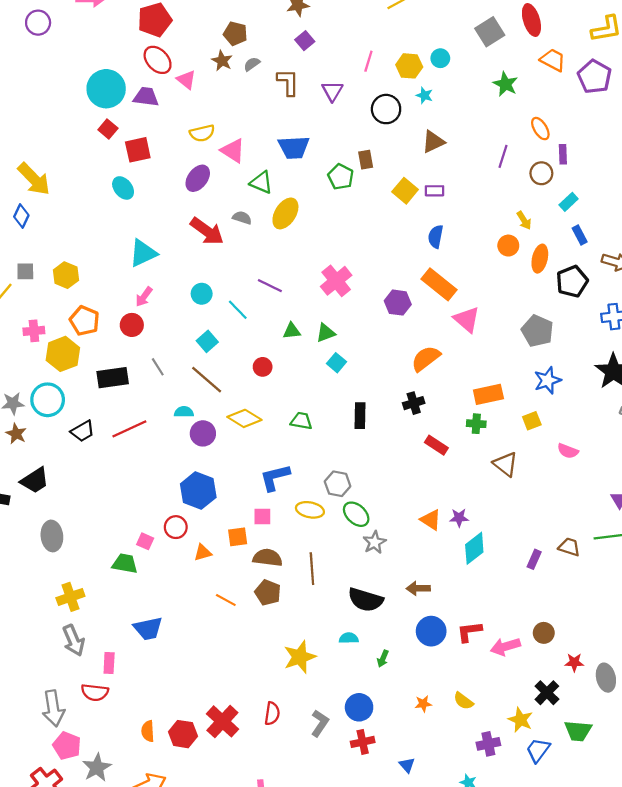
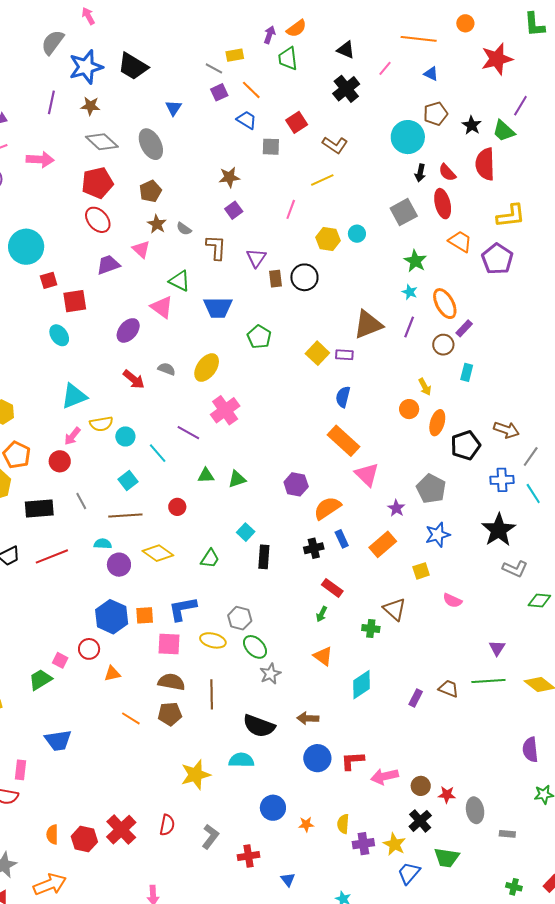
brown pentagon: (235, 34) -> (150, 191), moved, turned 30
pink line: (368, 61) -> (291, 209), moved
gray semicircle: (252, 64) -> (184, 229), turned -112
pink triangle: (186, 80) -> (141, 249), moved
cyan circle: (106, 89) -> (26, 247), moved
cyan star: (424, 95) -> (410, 292), moved
purple trapezoid: (146, 97) -> (108, 265), moved, turned -30
red square: (108, 129) -> (49, 280), turned 30
orange ellipse: (540, 129) -> (445, 304), size x1.4
yellow semicircle: (202, 133) -> (101, 424), moved
brown triangle: (433, 142) -> (368, 325), moved, size x1.4
purple rectangle: (563, 154) -> (464, 328), turned 42
brown rectangle: (366, 160) -> (276, 279), moved
green triangle: (261, 182) -> (180, 281), moved
cyan rectangle: (569, 202) -> (467, 372), turned -36
red arrow: (207, 231) -> (134, 379), size x0.7
blue rectangle: (580, 235) -> (342, 539), moved
pink cross: (336, 281) -> (225, 410), moved
purple hexagon: (398, 303) -> (296, 484), moved
cyan square: (337, 363) -> (246, 532), moved
brown line: (207, 380) -> (125, 516), turned -48
orange rectangle: (488, 394) -> (383, 544), turned -32
green trapezoid: (301, 421) -> (210, 558), turned 110
green cross: (476, 424) -> (371, 629), moved
pink square: (262, 517) -> (169, 644), size x1.4
purple star: (459, 518) -> (396, 508), moved, turned 30
orange square: (238, 537) -> (145, 615), moved
green trapezoid: (125, 564) -> (40, 680), turned -45
brown pentagon: (268, 593) -> (170, 714), turned -30
brown circle: (544, 633) -> (421, 786), moved
cyan semicircle: (349, 638) -> (241, 760), size x1.4
green arrow: (383, 659) -> (322, 614), moved
yellow semicircle: (463, 701) -> (343, 824), turned 54
blue circle: (359, 707) -> (273, 808), moved
purple cross: (488, 744) -> (363, 844), moved

